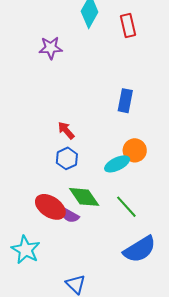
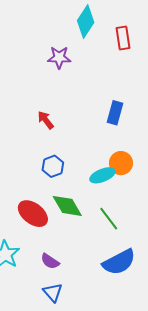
purple star: (51, 48) -> (59, 57), moved
red arrow: (66, 130) -> (46, 120), moved
purple semicircle: (70, 215) -> (50, 261), moved

